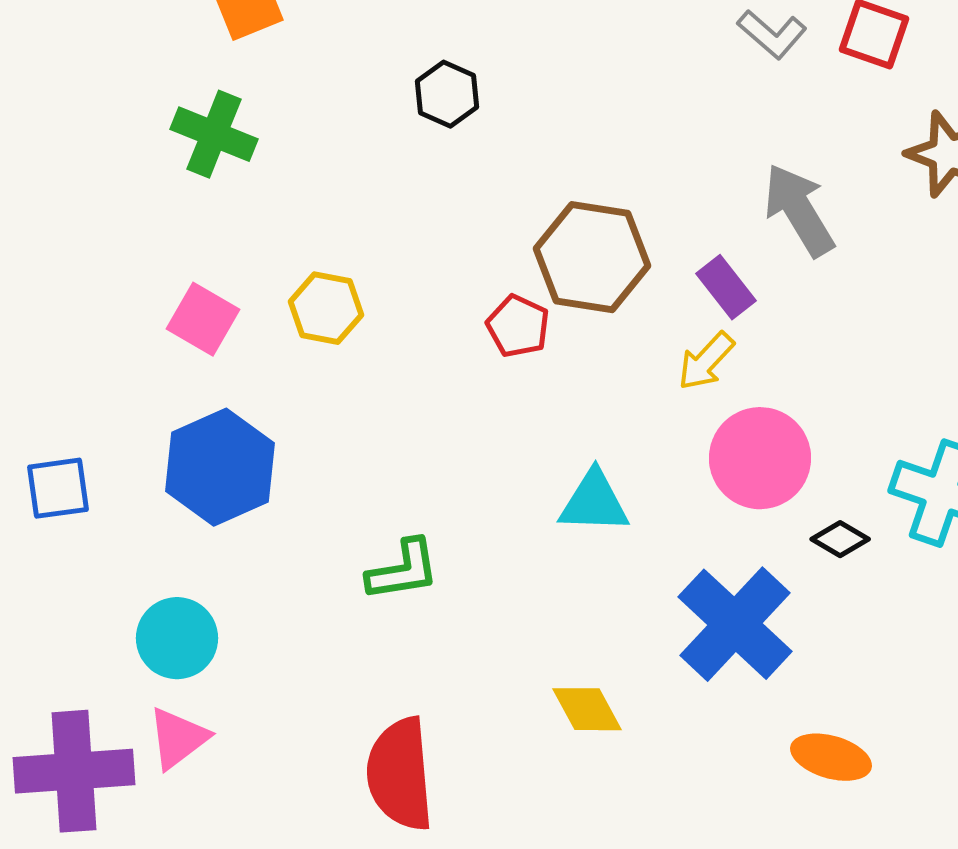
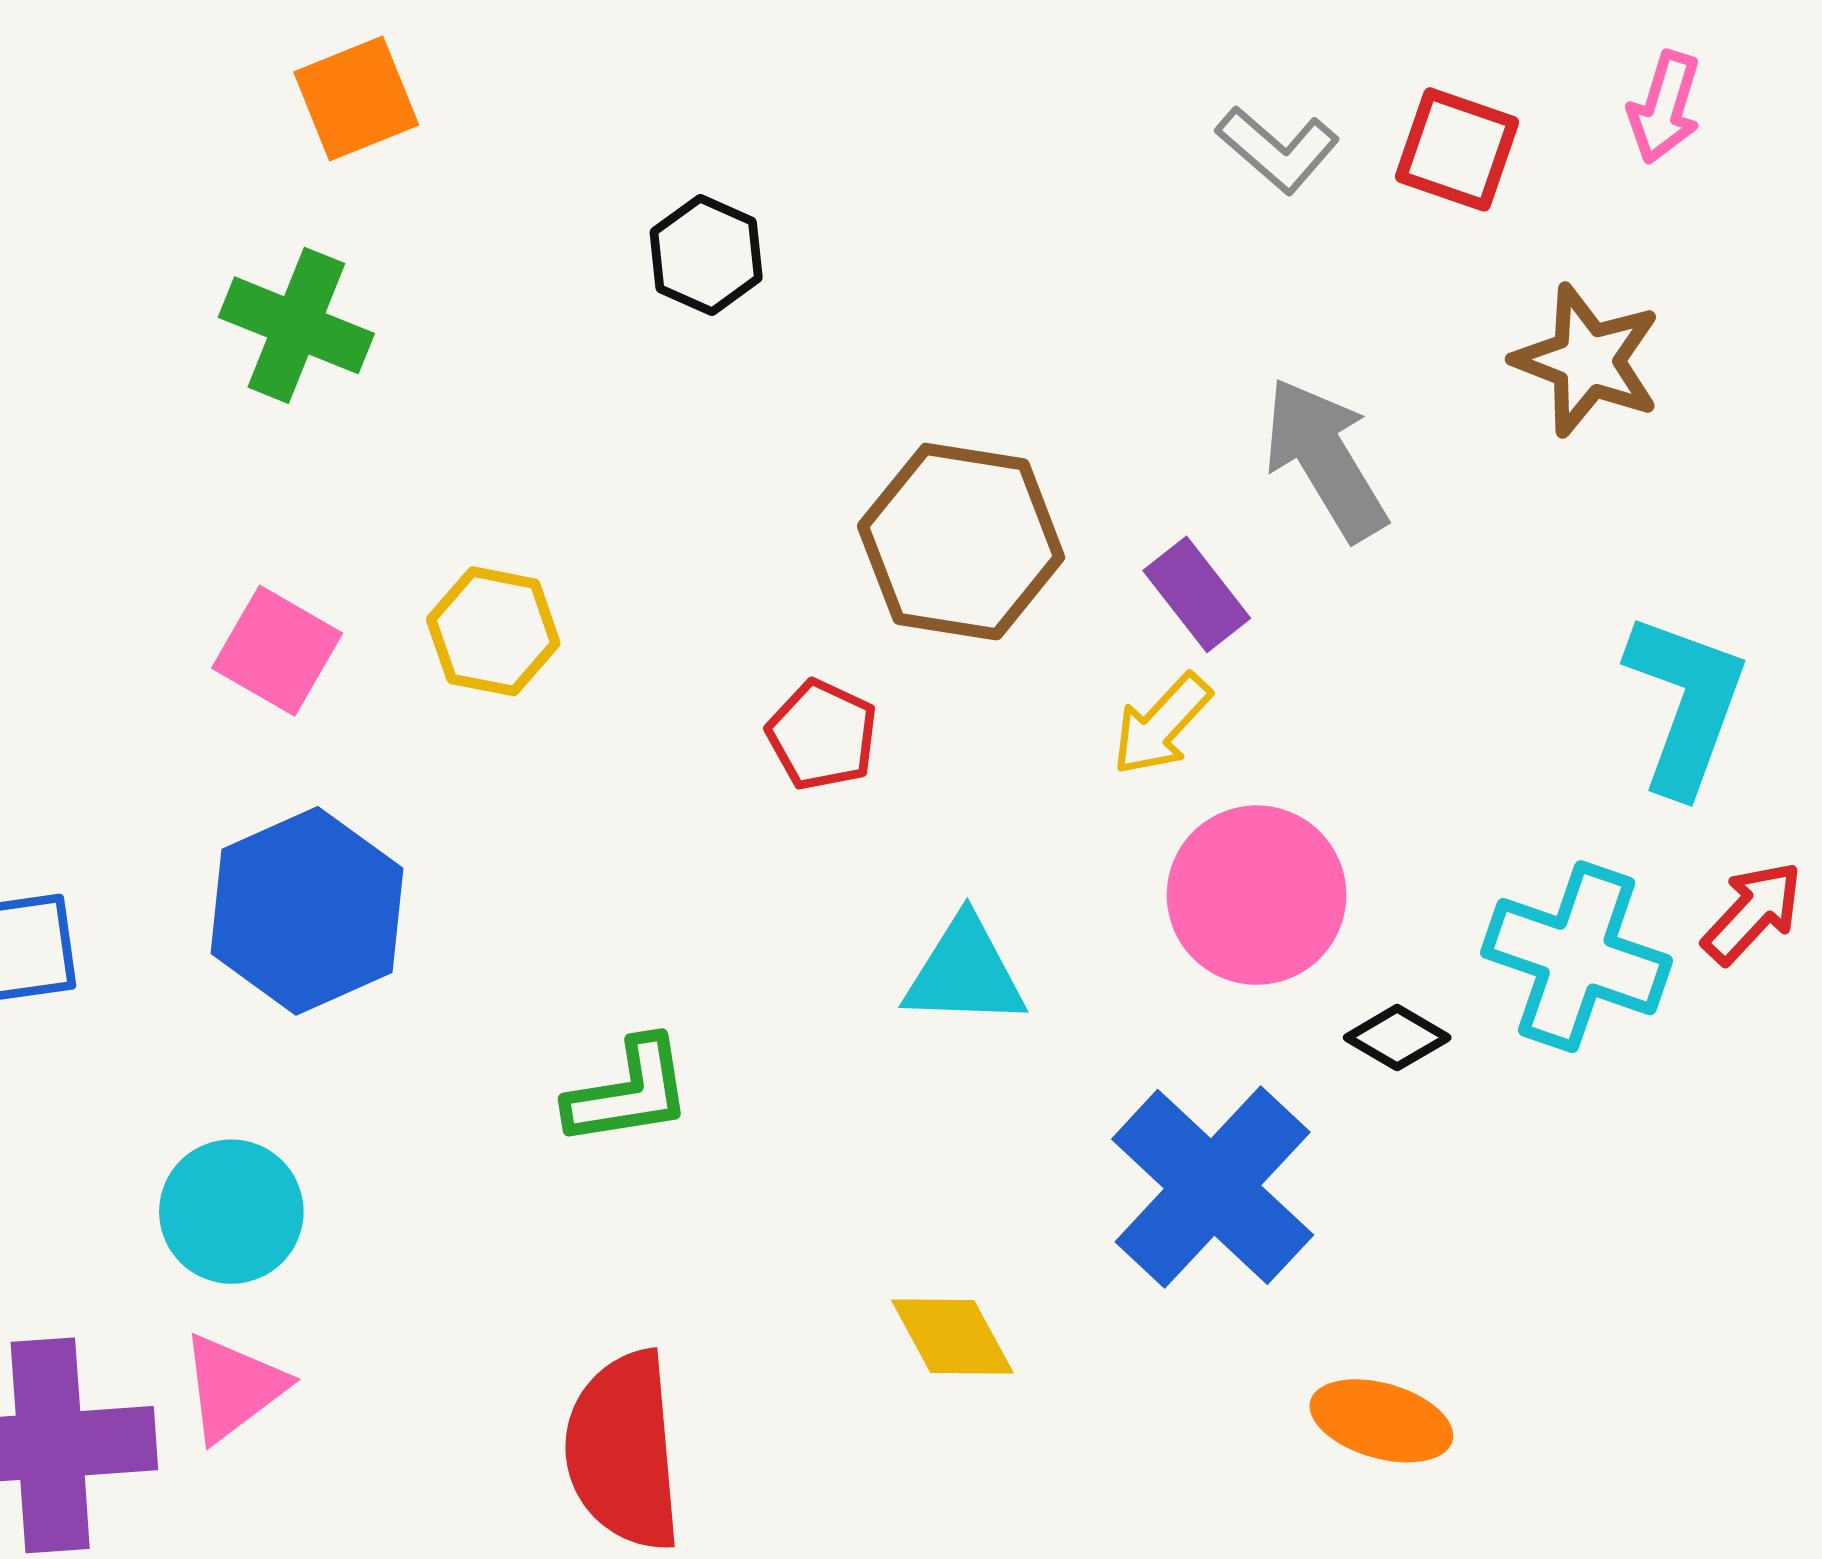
red pentagon: (518, 326) -> (822, 735), moved

